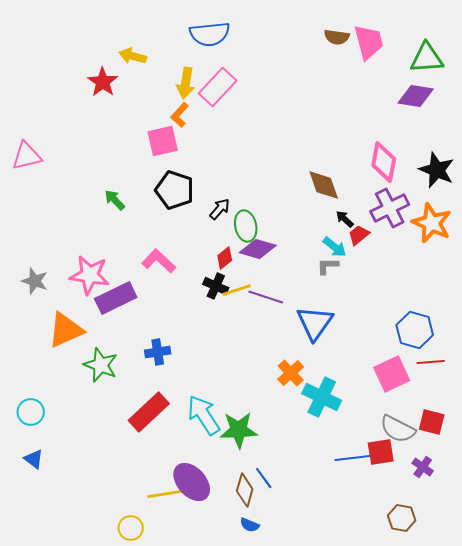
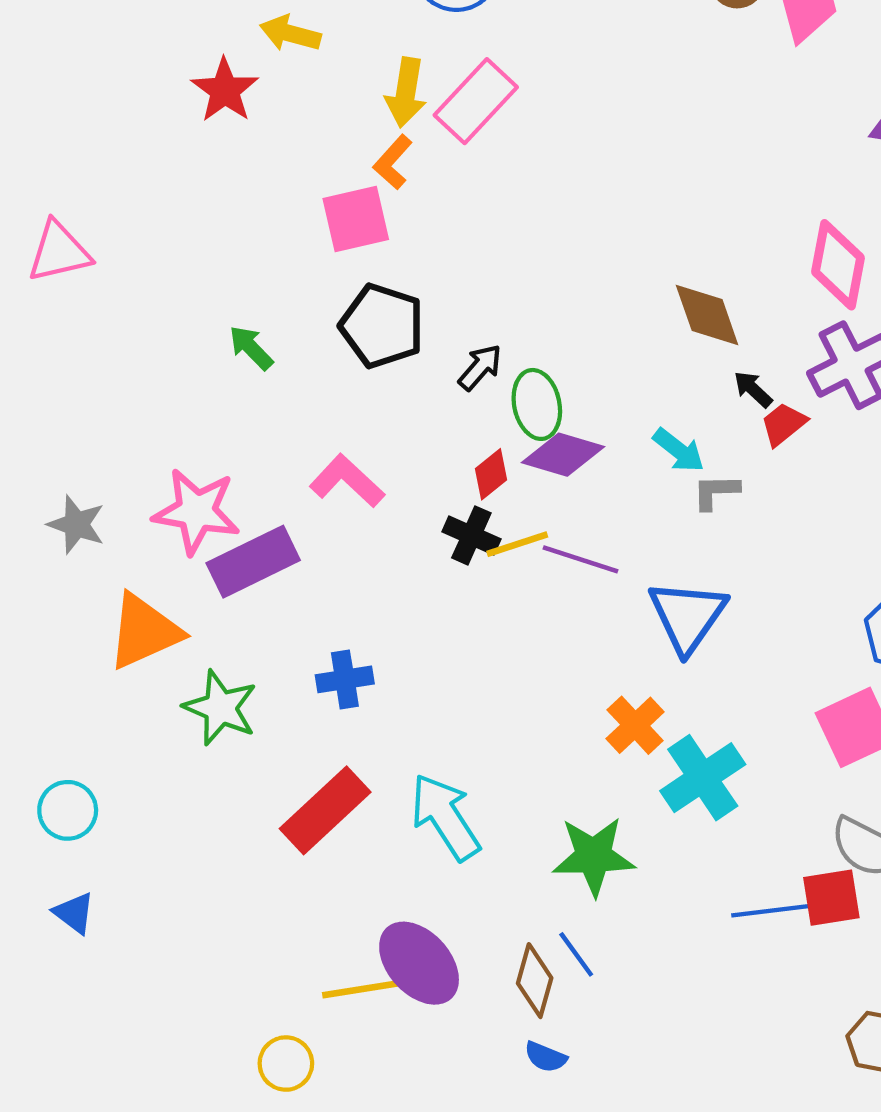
cyan arrow: (335, 247) -> (679, 450), moved
cyan cross: (322, 397) -> (703, 778), turned 30
green star: (239, 430) -> (594, 856), moved

